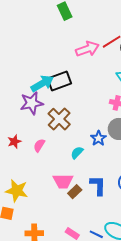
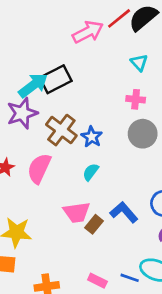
blue star: (98, 138) -> (92, 137), moved
pink semicircle: (39, 145) -> (39, 168), size x1.6
blue L-shape: (98, 185) -> (124, 212), turned -35

